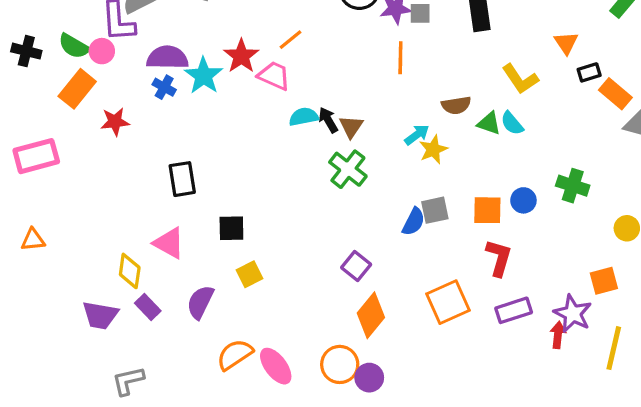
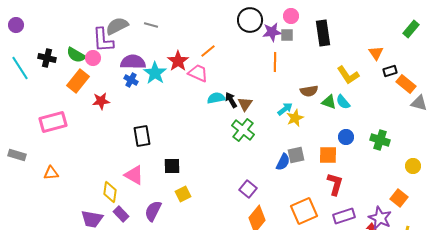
blue circle: (523, 200) -> (346, 137), moved
orange square: (604, 281) -> (399, 198), turned -36

